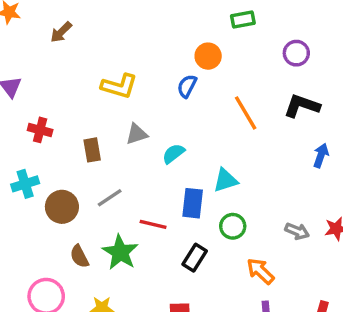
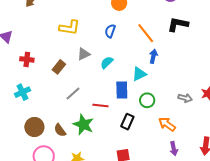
blue semicircle: (187, 86) -> (110, 31), moved
brown rectangle: (92, 150) -> (59, 67), turned 56
blue arrow: (321, 155) -> (153, 56), moved
brown circle: (62, 207) -> (34, 127), moved

